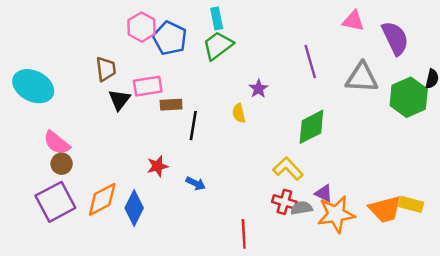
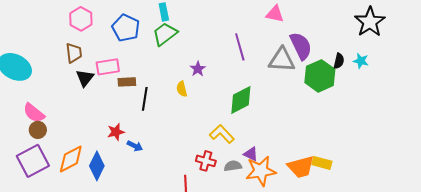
pink hexagon: (142, 27) -> (81, 19), moved
purple semicircle: (395, 38) -> (301, 46), moved
blue arrow: (196, 183) -> (135, 146), moved
red cross: (284, 202) -> (206, 161), moved

